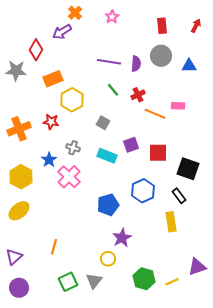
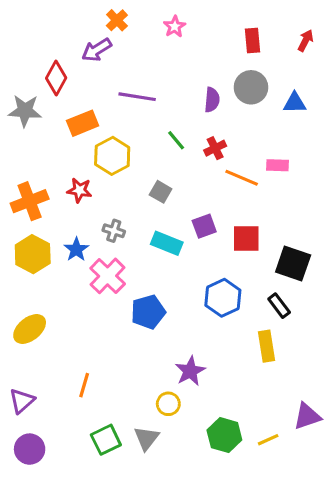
purple line: (109, 62) -> (137, 97), moved
yellow hexagon: (21, 177) -> (33, 254), moved
blue pentagon: (108, 205) -> (148, 312), moved

